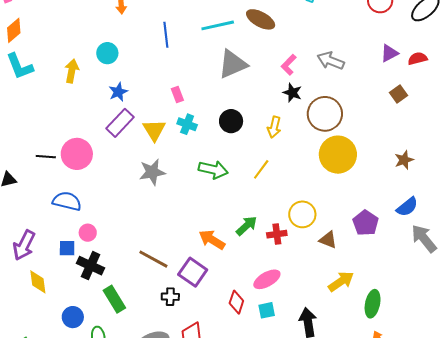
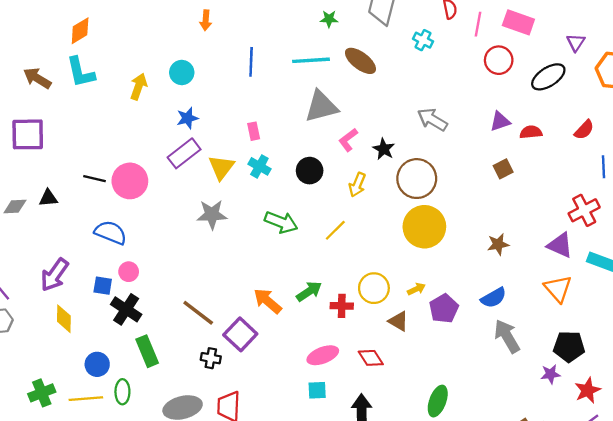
pink L-shape: (289, 65) -> (348, 140), moved
yellow arrow: (341, 281) -> (416, 289), moved, size x0.6
red diamond: (236, 302) -> (371, 358), moved, turned -60

